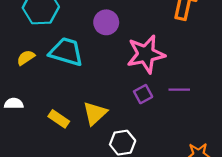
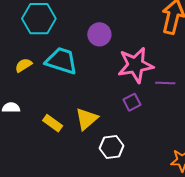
purple line: (179, 90) -> (165, 83), moved

